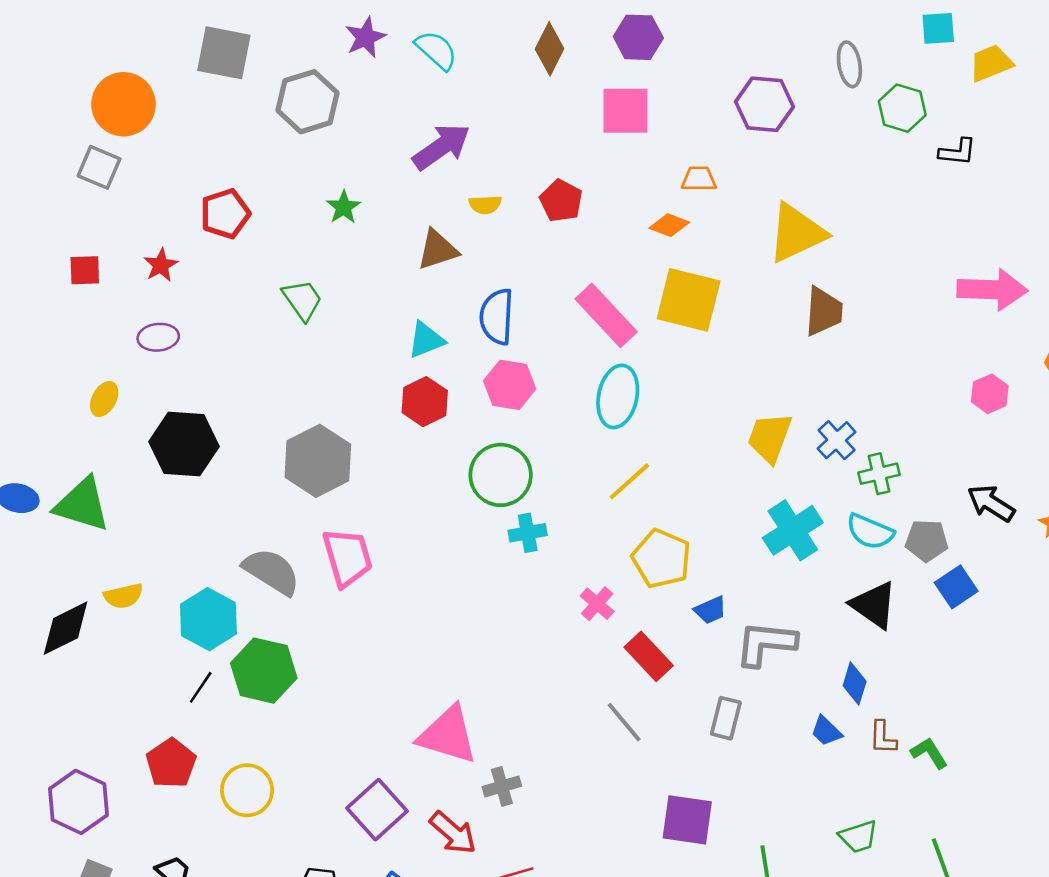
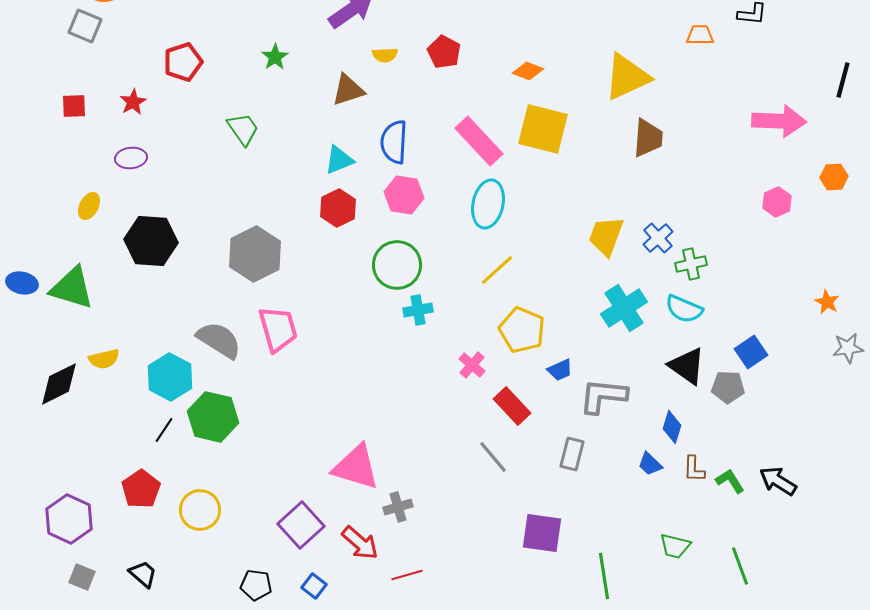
orange trapezoid: (699, 179) -> (700, 35), moved
black arrow: (991, 503) -> (778, 481), moved
gray pentagon: (927, 541) -> (728, 387), moved
green trapezoid: (858, 837) -> (675, 546), turned 32

